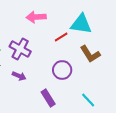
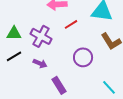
red line: (61, 37) -> (71, 24), moved
purple rectangle: (48, 98) -> (59, 85), moved

